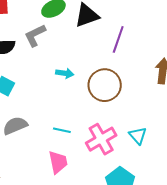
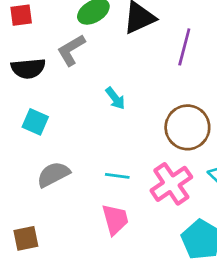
cyan arrow: (65, 73) -> (115, 98), turned 48
brown circle: (105, 85) -> (187, 127), moved

